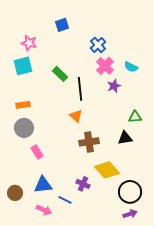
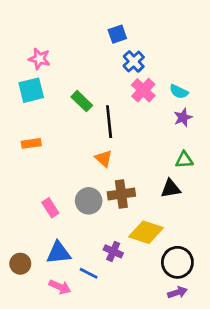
blue square: (62, 25) -> (117, 34), moved
purple star: (114, 86) -> (183, 118), moved
gray circle: (24, 128) -> (89, 201), moved
yellow diamond: (107, 170) -> (146, 232), turned -30

